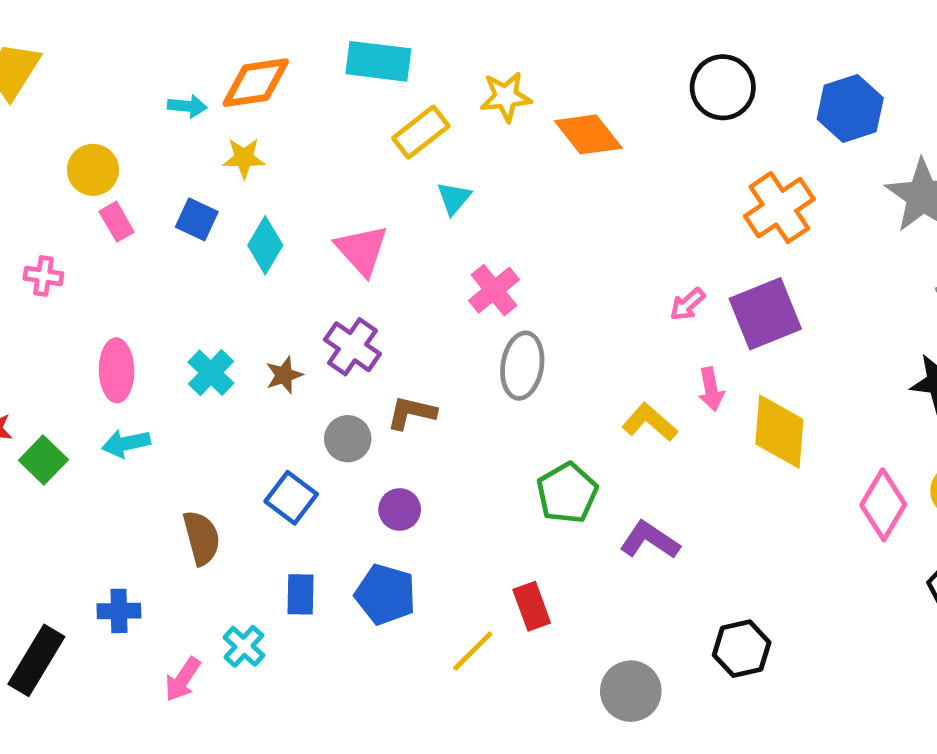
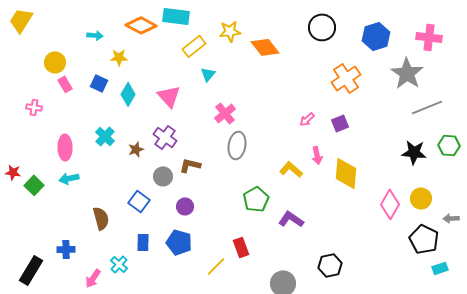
orange diamond: (256, 83) -> (141, 25), moved, turned 36
purple square: (765, 314) -> (340, 123), size x0.6
cyan cross: (211, 373) -> (105, 136), moved

